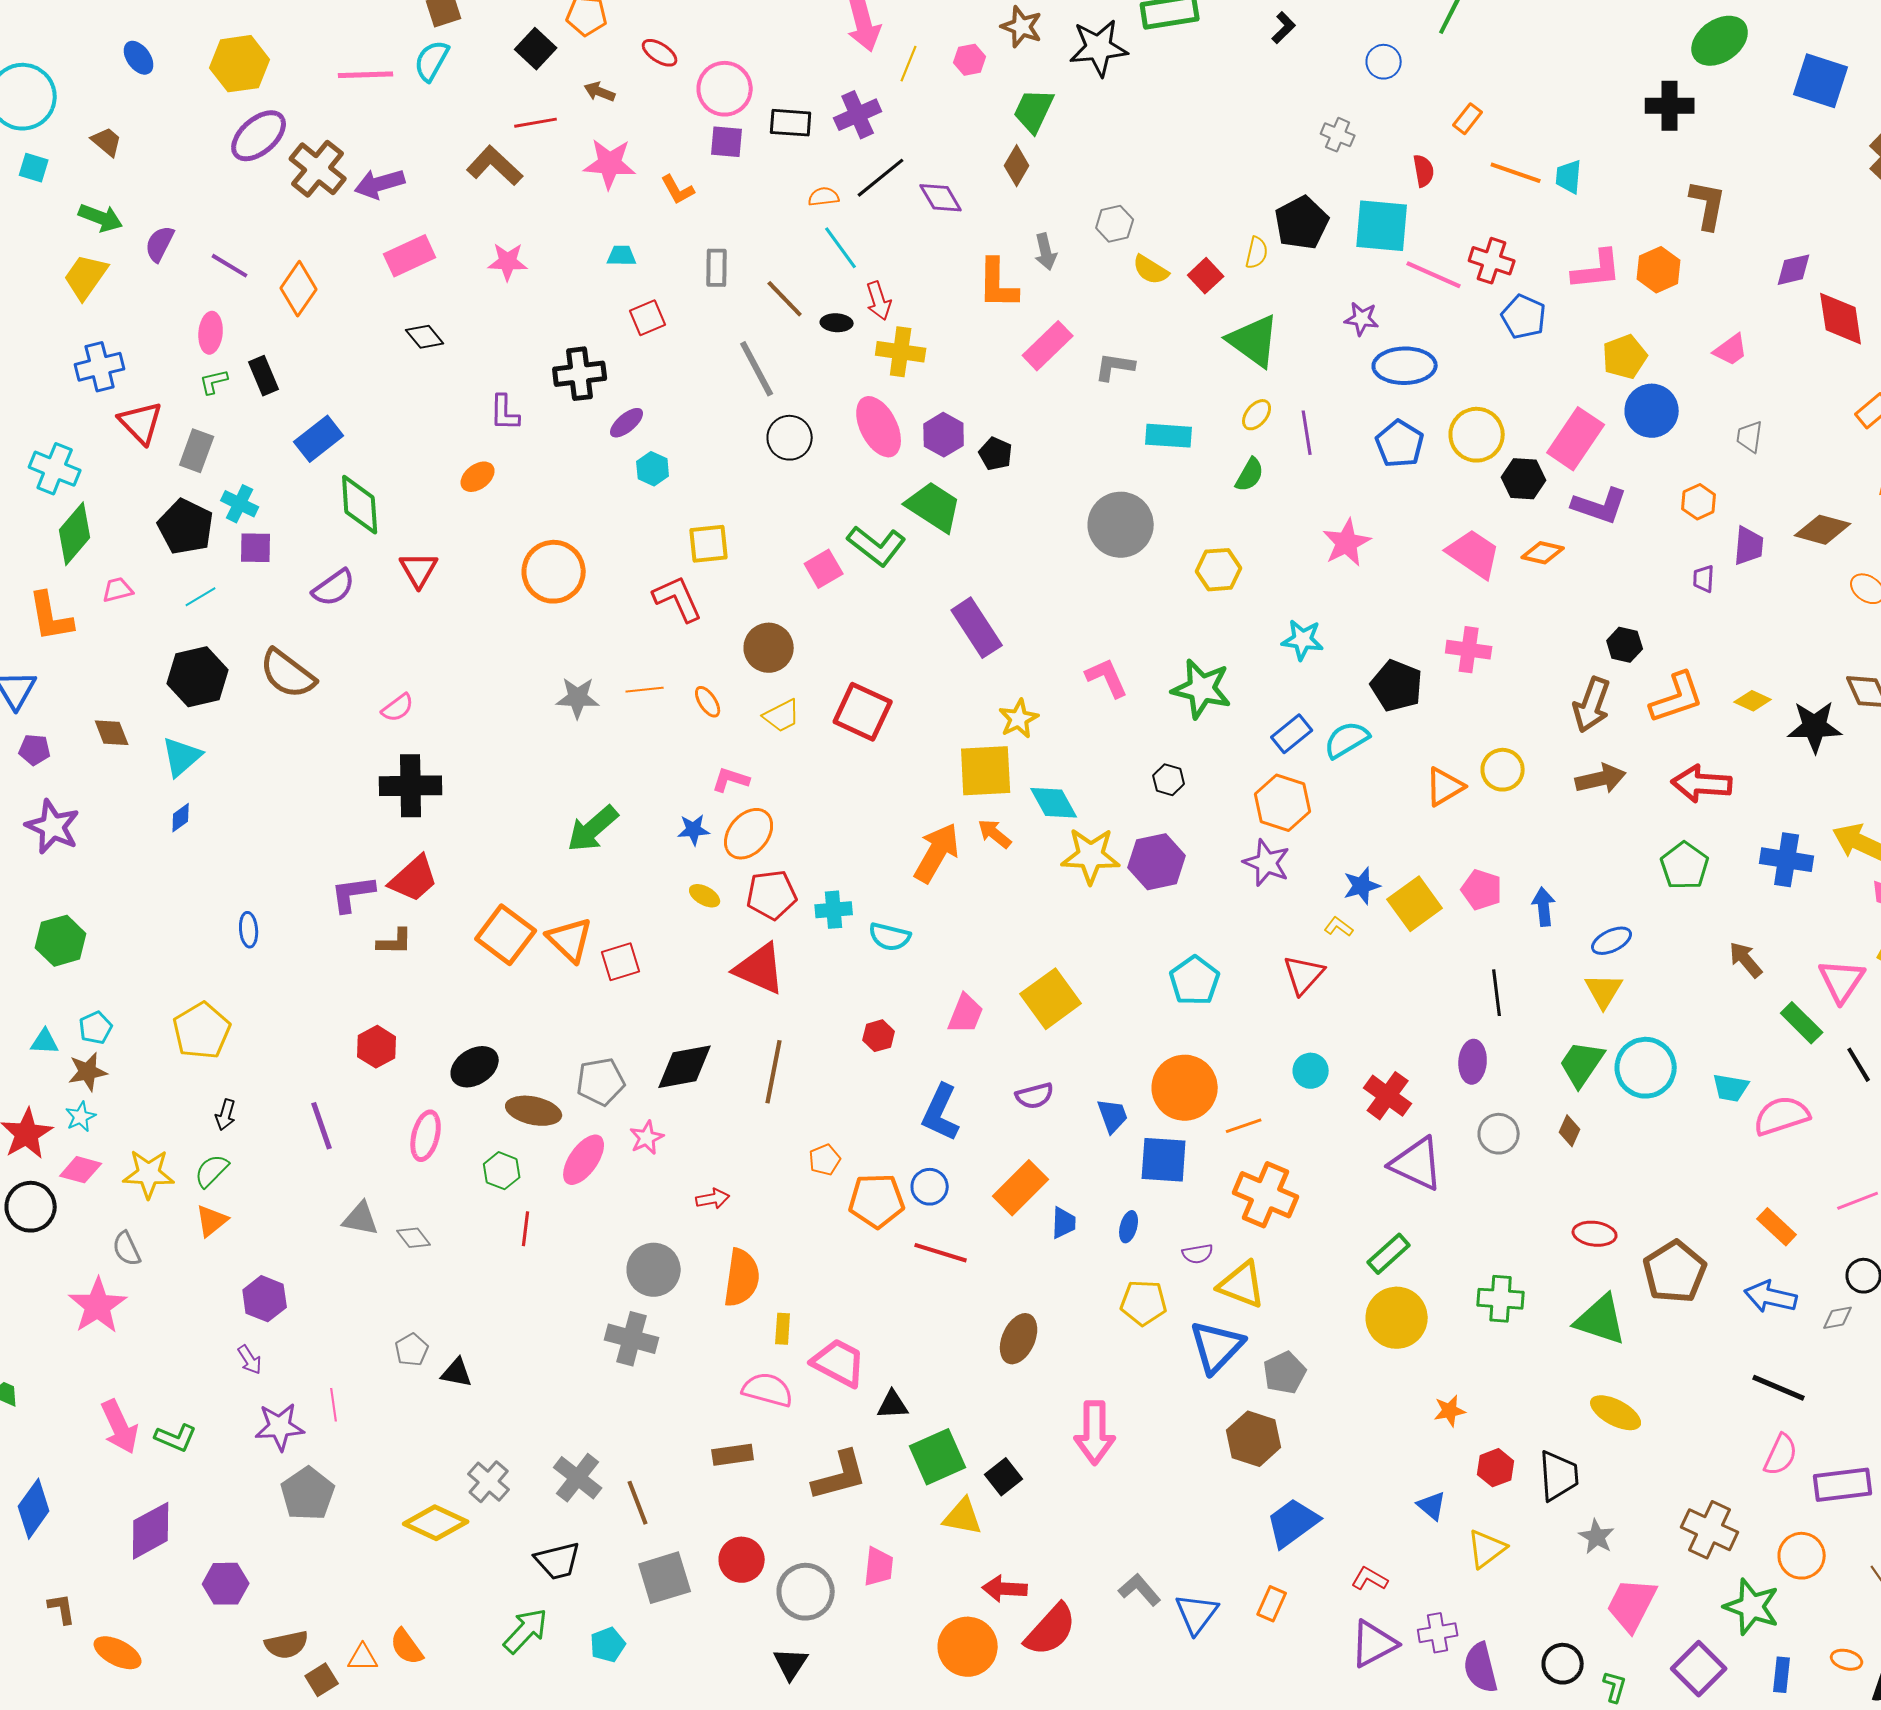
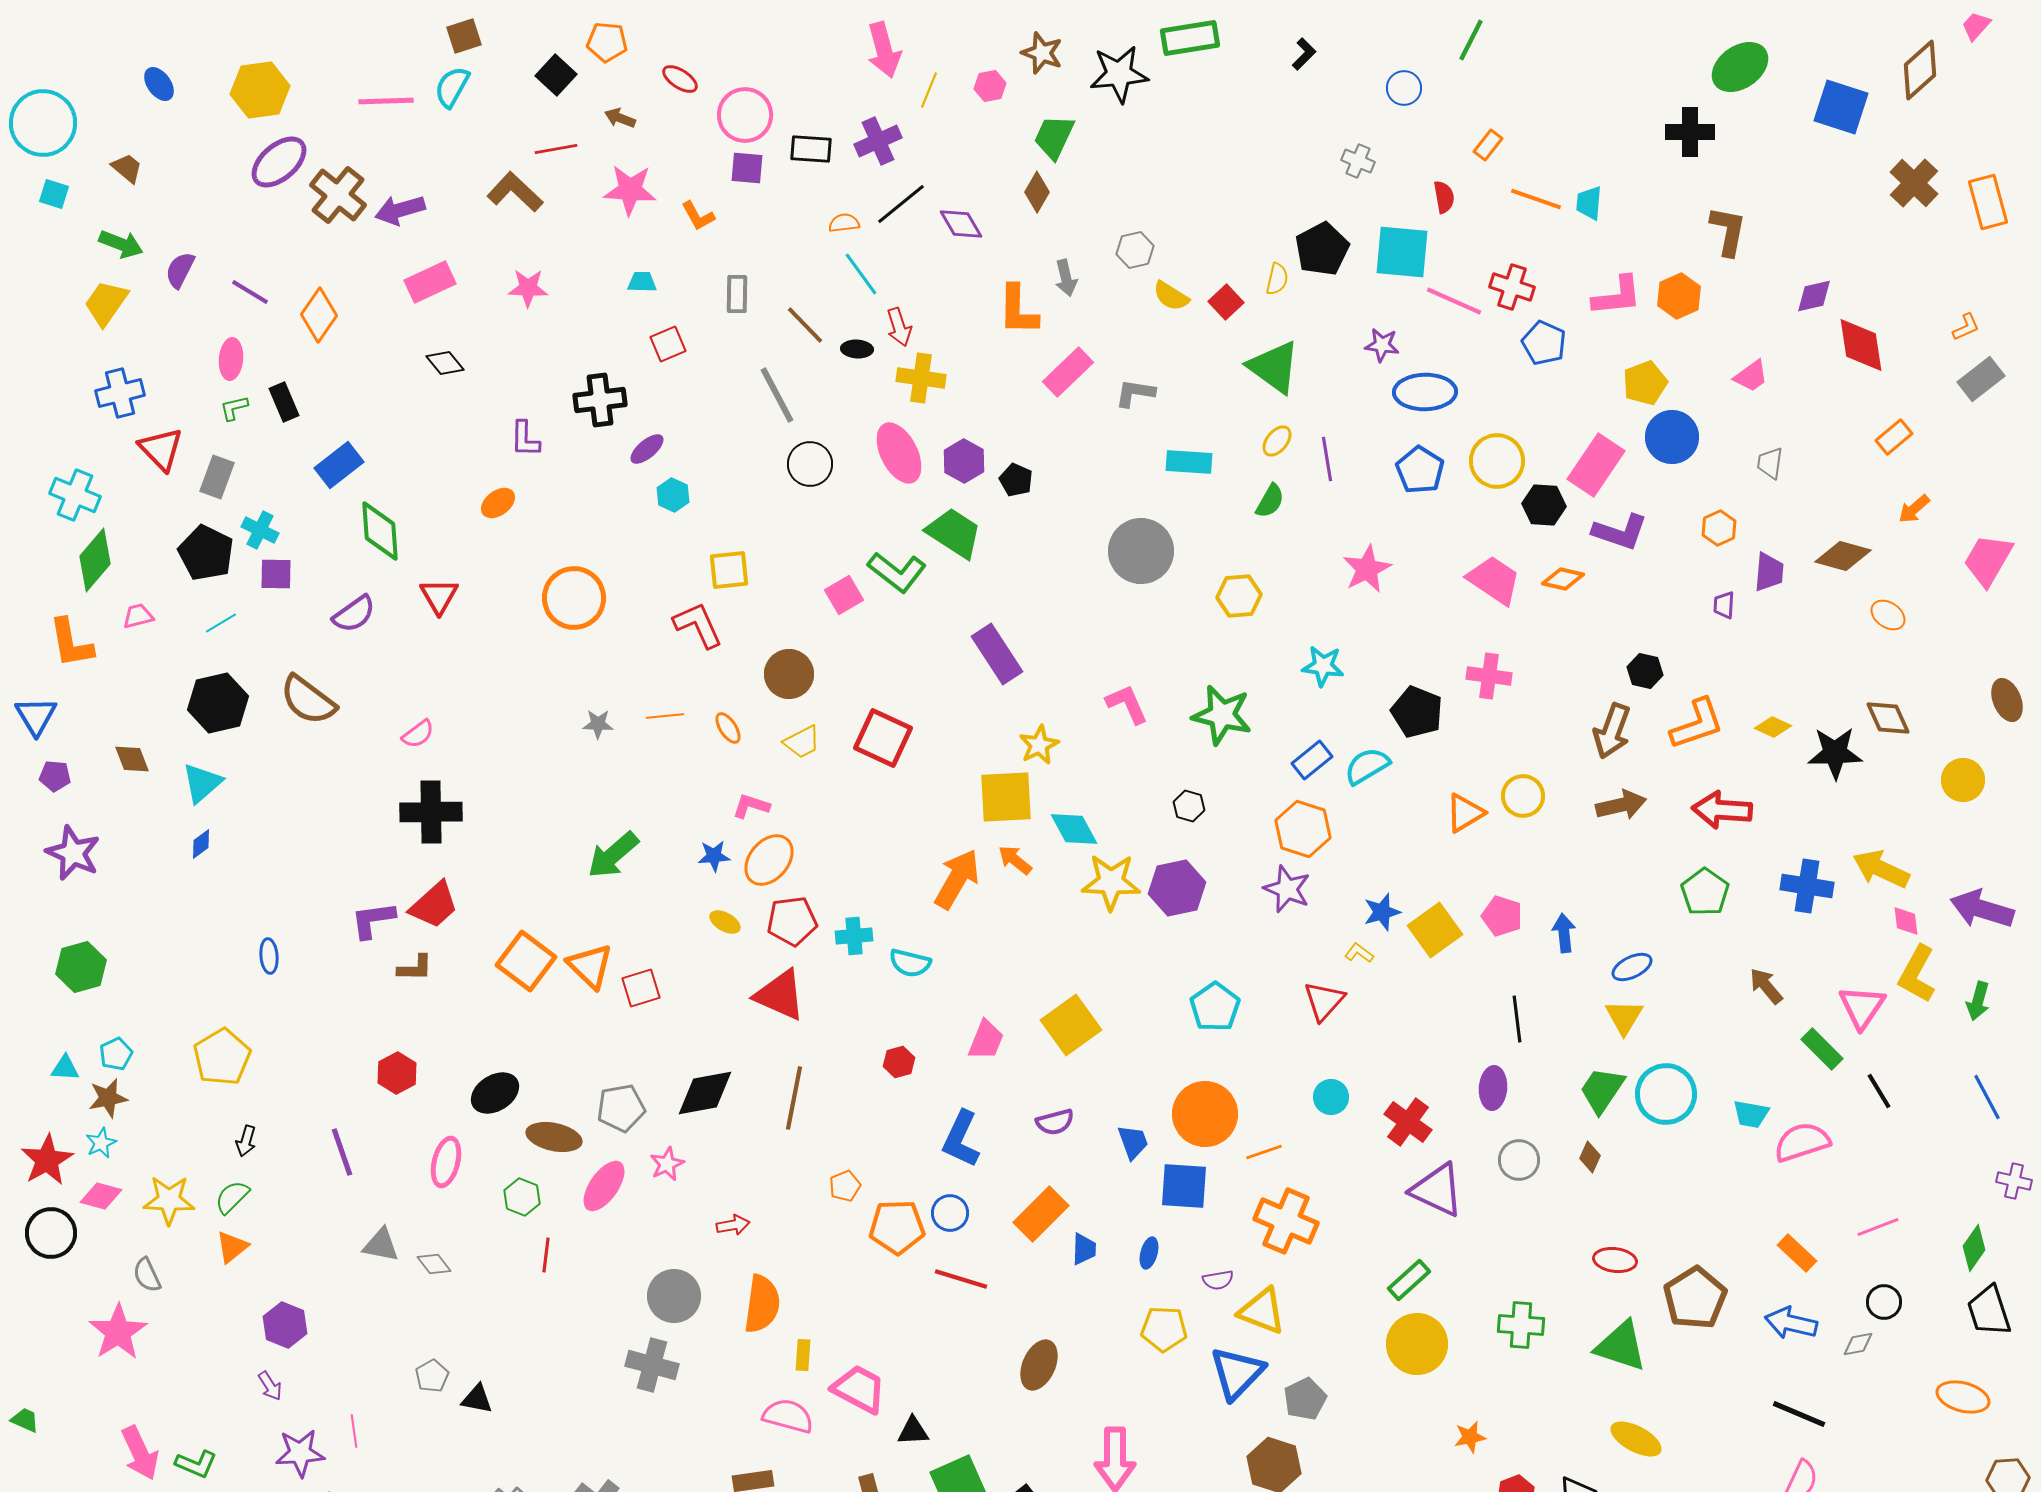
gray star: (578, 698) -> (598, 724), size x0.7

